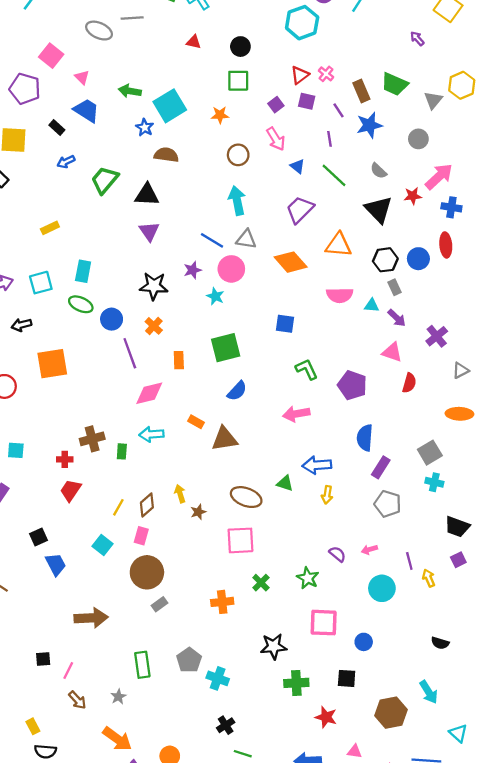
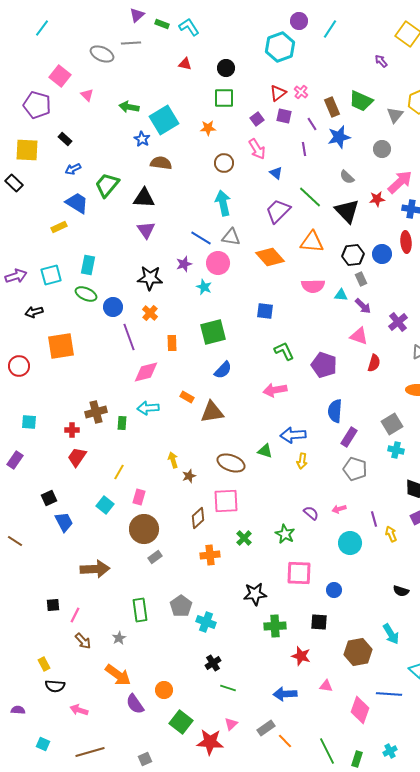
blue trapezoid: (86, 110) -> (77, 203), moved
green line: (334, 175) -> (310, 197), moved
brown diamond: (147, 505) -> (198, 518), moved

